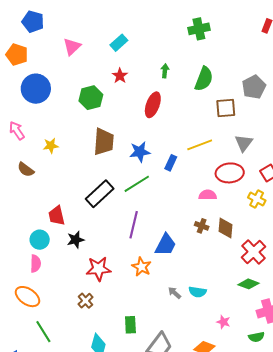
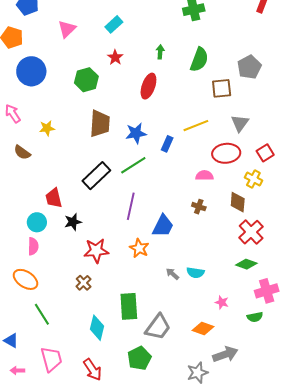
brown diamond: (226, 228) -> (238, 202), moved
green rectangle: (130, 325) -> (129, 306), size x1.5

